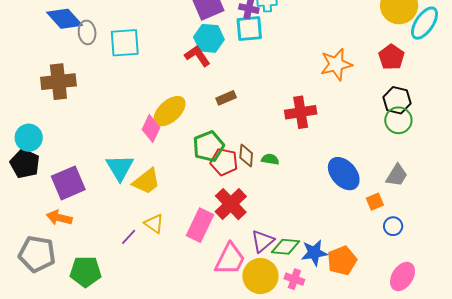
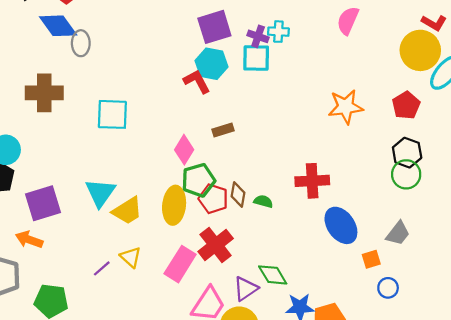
cyan square: (125, 43) -> (112, 114), moved
yellow ellipse: (170, 111) -> (174, 205), moved, turned -48
red cross: (301, 112) -> (312, 181), moved
pink diamond: (151, 129) -> (184, 150), moved
green diamond: (285, 247) -> (273, 275), moved, turned 48

